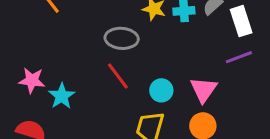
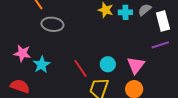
gray ellipse: (122, 38) -> (52, 24), moved
red line: (118, 76) -> (80, 68), moved

